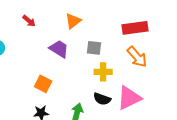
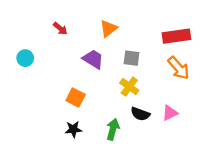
yellow cross: (103, 72) -> (129, 87), moved, turned 36
pink triangle: (129, 98) -> (170, 113), size x0.6

